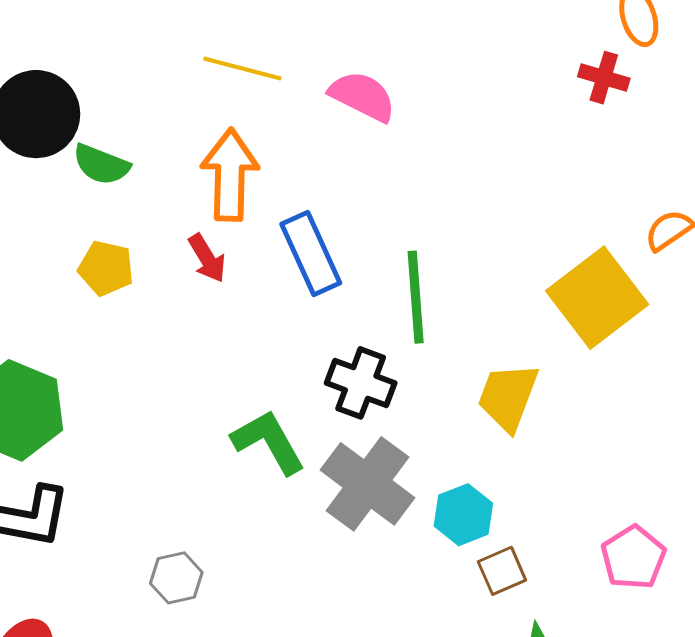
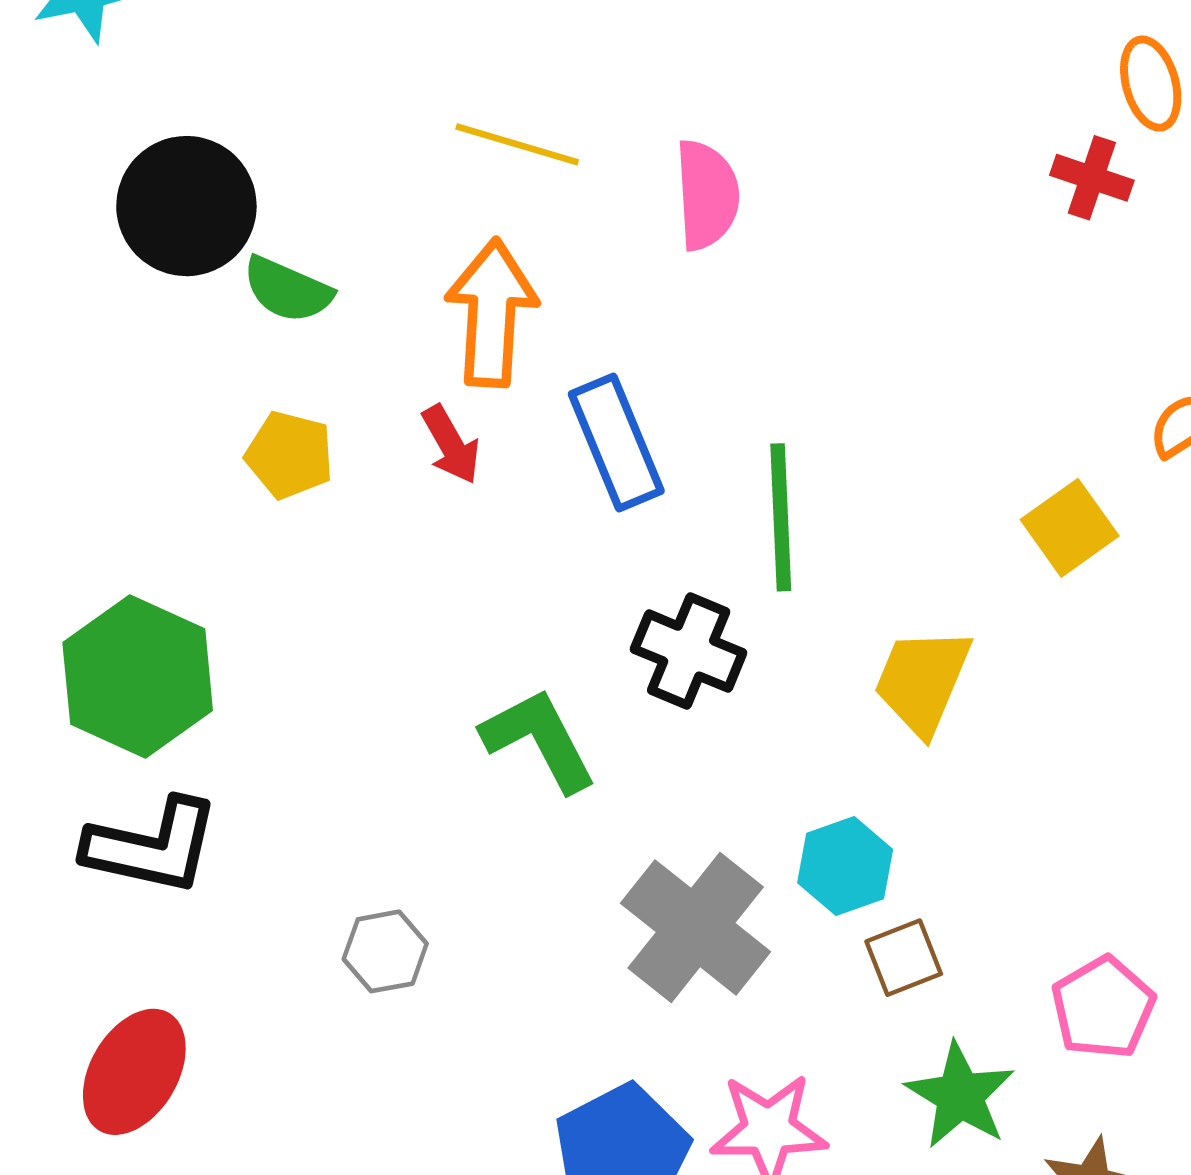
pink semicircle: (363, 96) -> (707, 195), turned 58
yellow square: (597, 298) -> (1070, 528), size x0.6
gray cross: (367, 484) -> (696, 927), moved
pink pentagon: (633, 557) -> (1103, 1008), moved

